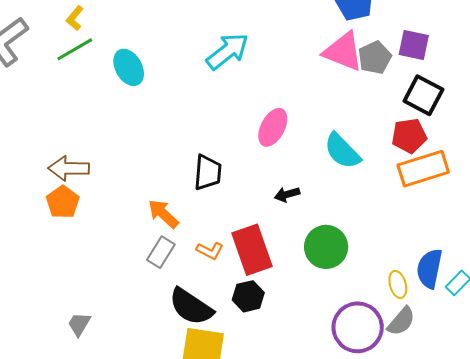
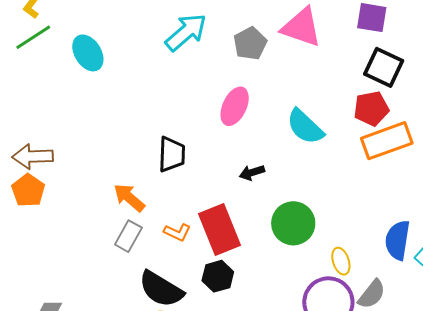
gray pentagon: (375, 58) -> (250, 44), moved
yellow ellipse: (398, 284) -> (341, 261), moved

